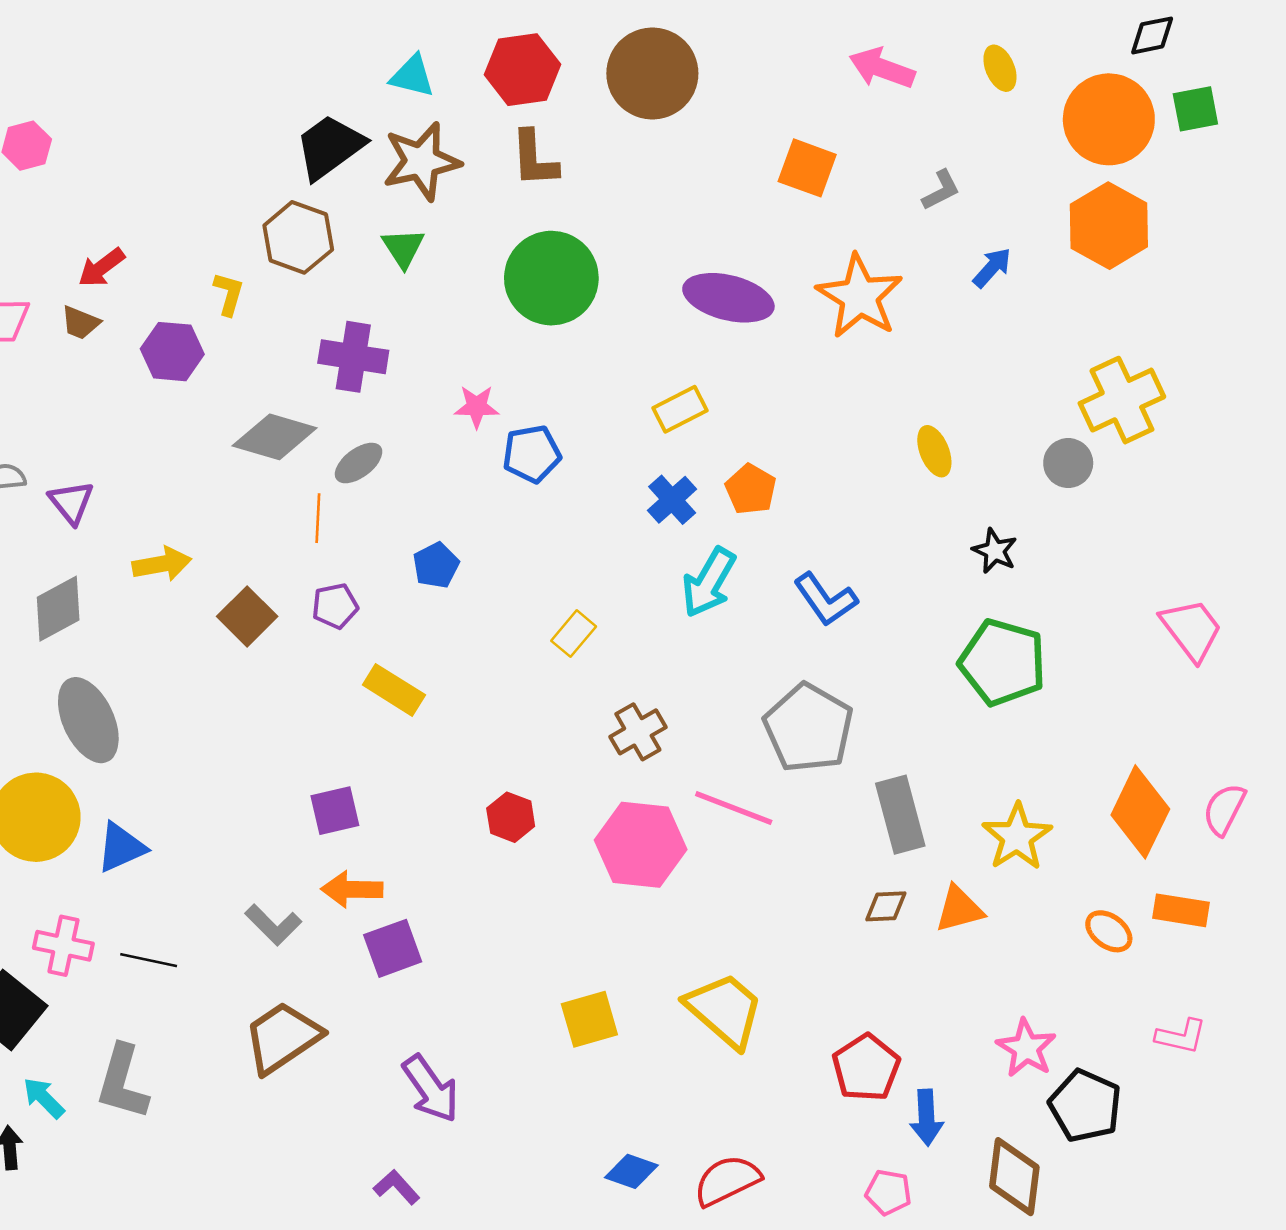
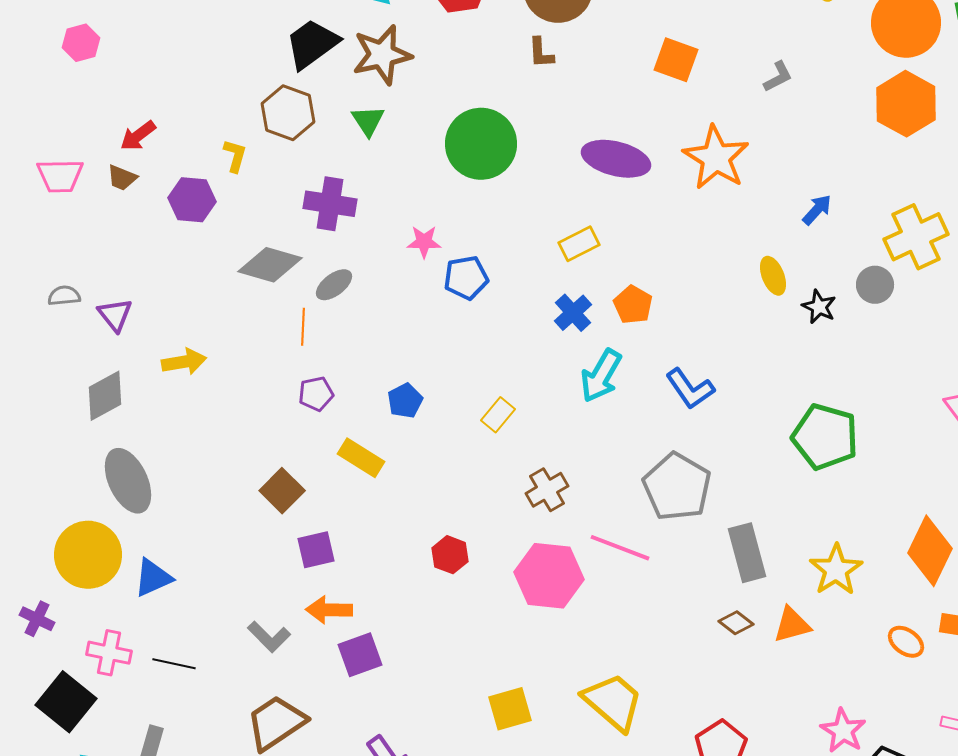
brown L-shape: (534, 159) -> (541, 53), moved, size x0.7
blue arrow: (992, 268) -> (817, 210), moved
black star: (995, 551) -> (819, 307), moved
blue pentagon: (436, 565) -> (405, 401), moved
brown square: (247, 616) -> (282, 491), moved
brown diamond: (886, 906) -> (736, 623), turned 40

